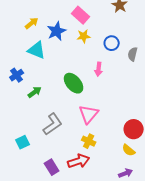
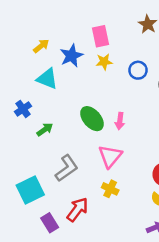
pink rectangle: (81, 15) -> (100, 36), turned 36
pink arrow: (99, 69) -> (120, 121), moved
cyan square: (23, 142) -> (30, 190), size x1.6
red arrow: (79, 161) -> (77, 209), moved, turned -35
purple rectangle: (52, 167) -> (50, 223), moved

